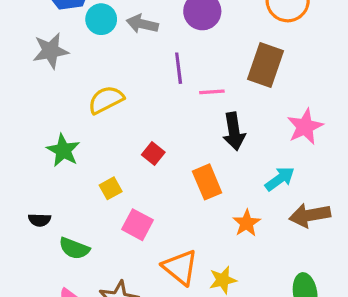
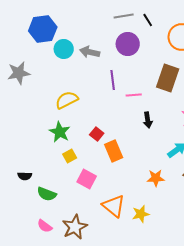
gray star: (51, 51) -> (19, 73), moved
black arrow: (234, 131) -> (148, 120), size x0.7
green star: (63, 150) -> (60, 132), moved
orange rectangle: (207, 182) -> (114, 151), moved
orange star: (247, 223) -> (156, 178), turned 30

